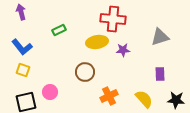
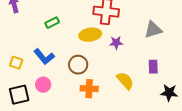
blue L-shape: (22, 47) -> (44, 57), moved
orange cross: (109, 96) -> (89, 89), moved, turned 30
yellow semicircle: (144, 99) -> (125, 81), moved

